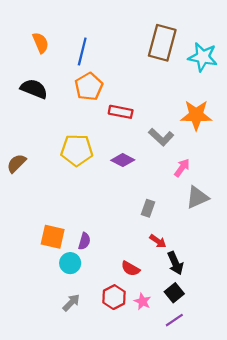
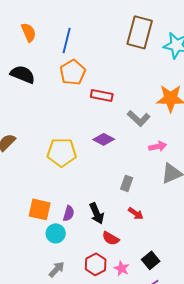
yellow pentagon: (77, 150) -> (62, 152), moved
pink arrow: (182, 168) -> (158, 146), turned 42
black arrow: (175, 263) -> (97, 213), moved

